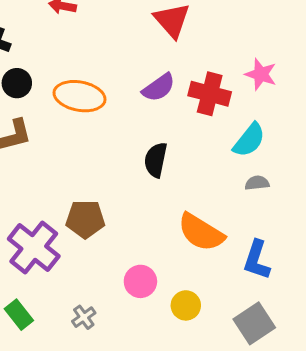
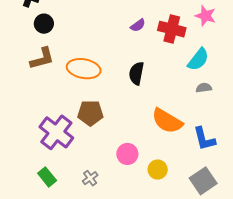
purple semicircle: (159, 88) -> (138, 25), size x0.7
orange ellipse: (80, 96) -> (84, 69), moved
blue L-shape: (257, 260) -> (204, 139), turned -32

